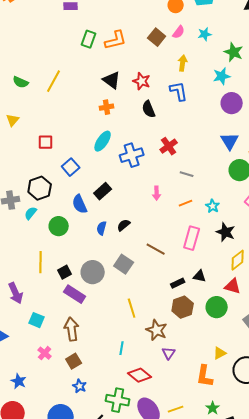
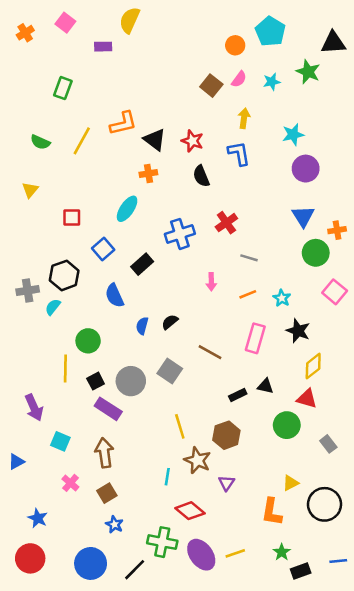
green rectangle: (89, 39) -> (63, 88), moved
orange L-shape: (116, 40) -> (123, 123), moved
green star: (234, 52) -> (308, 72), moved
cyan ellipse: (103, 141) -> (127, 209), moved
black rectangle: (103, 191) -> (142, 264), moved
green circle: (59, 226) -> (88, 341), moved
brown hexagon: (183, 307) -> (226, 435), moved
brown star: (157, 330) -> (197, 460), moved

